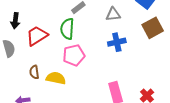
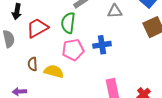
blue cross: (117, 42) -> (102, 45), moved

